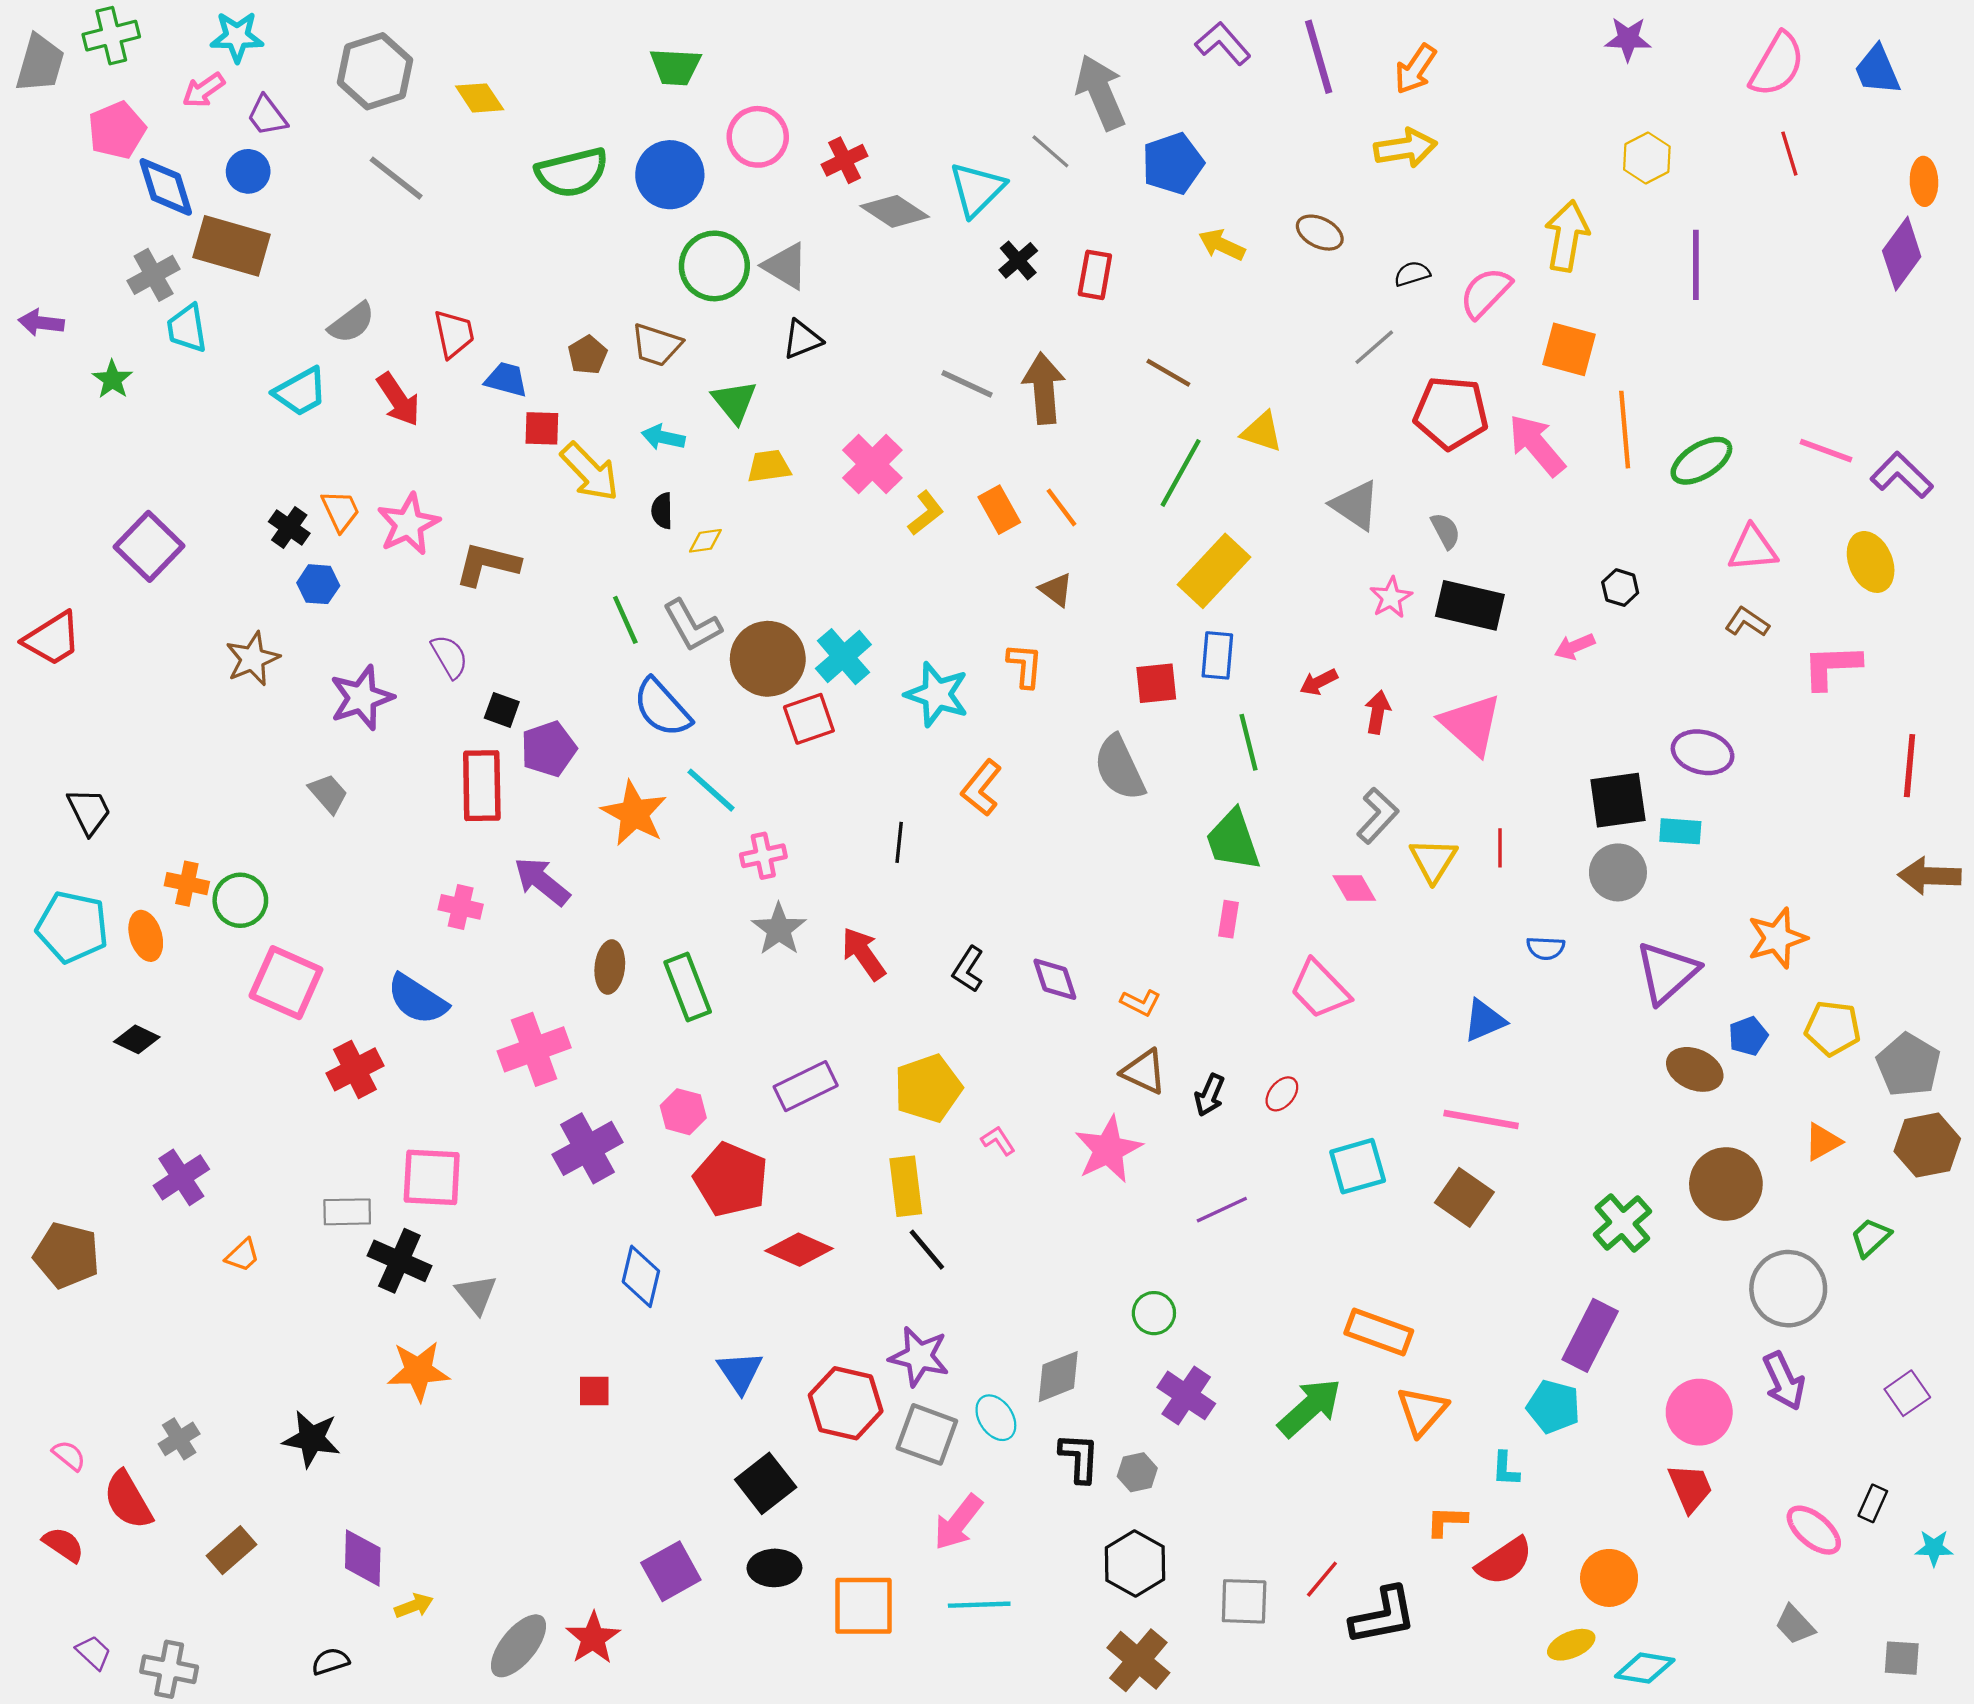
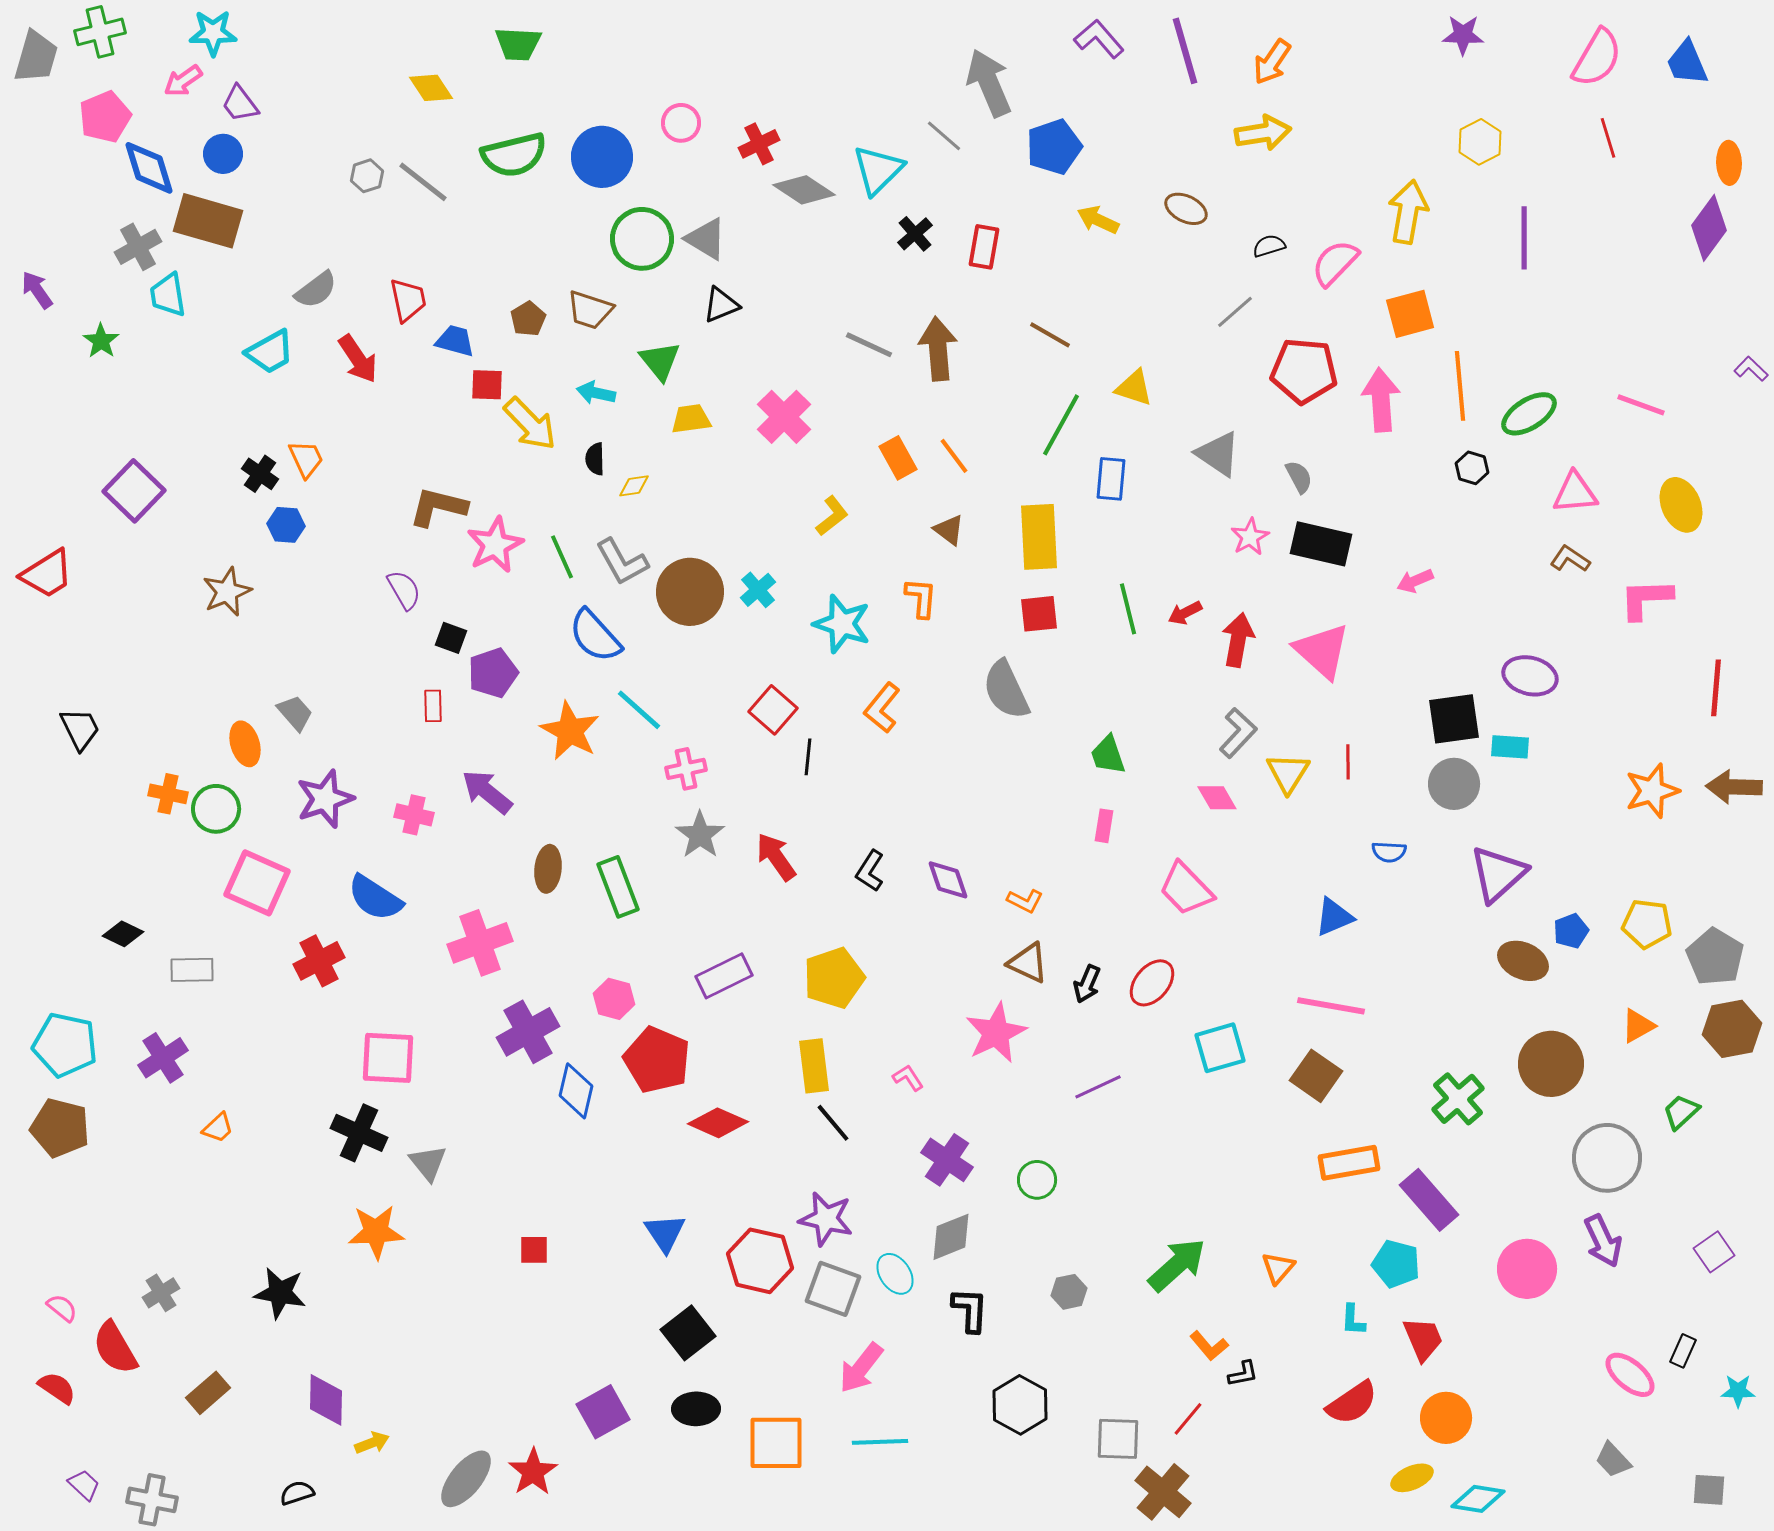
green trapezoid: (675, 67) -> (518, 44), moved
gray hexagon: (375, 71) -> (367, 176), moved, size x0.5
pink circle: (758, 137) -> (681, 123), size x0.7
gray line: (396, 178) -> (423, 182), moved
purple arrow: (41, 323) -> (37, 290), turned 48
orange square: (1569, 349) -> (1410, 314), turned -30
pink arrow: (1537, 445) -> (1381, 400), turned 36
purple L-shape: (1902, 475) -> (1751, 369), moved, size x0.6
yellow L-shape: (926, 513) -> (832, 516), moved
pink star: (408, 524) -> (495, 545), moved
yellow rectangle: (1214, 571) -> (1039, 537), moved, turned -46
black hexagon: (1620, 588) -> (1472, 468), moved
blue rectangle: (1217, 655) -> (1111, 479), moved
cyan cross: (843, 657) -> (758, 590), size x0.7
purple star: (362, 698) -> (325, 799), moved
red arrow: (1378, 712) -> (1238, 640), size x1.4
red square: (809, 719) -> (773, 710), moved, turned -30
green line: (1249, 742) -> (1128, 609), moved
red rectangle: (482, 786) -> (433, 706), size x0.5
green trapezoid: (1233, 840) -> (1108, 755), size x0.7
cyan pentagon: (72, 927) -> (65, 1045), moved
orange ellipse: (146, 936) -> (245, 744), moved
orange star: (1777, 938) -> (1652, 791), moved
red ellipse: (1282, 1094) -> (1152, 983), size x1.5
pink L-shape: (998, 1141) -> (908, 1078), moved
gray rectangle: (347, 1212) -> (192, 970), moved
blue diamond: (641, 1276) -> (576, 1091), moved
orange rectangle: (1379, 1332) -> (1349, 1163), moved, turned -30
purple rectangle: (1590, 1335) -> (1429, 1200), turned -68
purple cross: (1186, 1395) -> (947, 1160), moved
orange triangle: (1422, 1411) -> (1278, 1268), size x0.7
gray hexagon: (1137, 1472) -> (1069, 1292), moved
red trapezoid: (1690, 1488) -> (1423, 1339), moved
orange L-shape: (1447, 1521) -> (1209, 1346), moved, turned -132
black L-shape: (1383, 1616) -> (1243, 1374), moved, size x0.5
brown cross: (1138, 1660) -> (1163, 1492), moved

